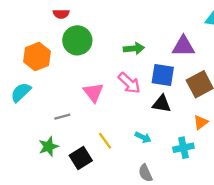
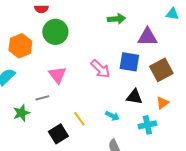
green arrow: (134, 48) -> (116, 19), moved
pink triangle: (93, 92) -> (57, 75), moved
black triangle: (162, 104) -> (134, 97), moved
green star: (48, 147) -> (21, 113), moved

